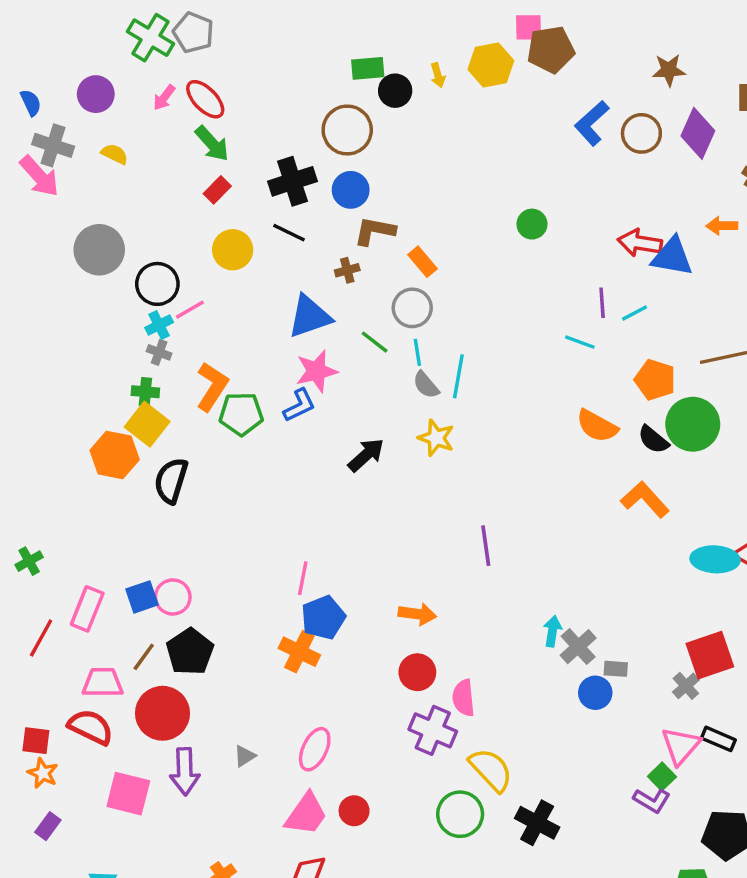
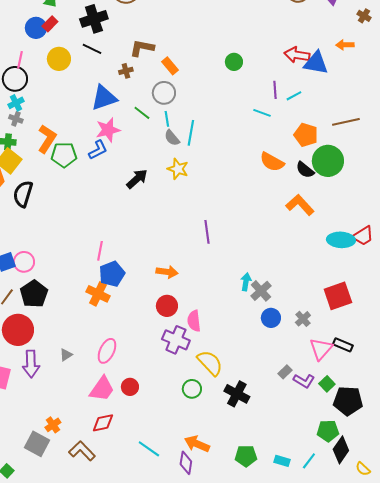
blue circle: (351, 190) -> (36, 28), moved
green circle: (532, 224) -> (234, 62), moved
pink line: (190, 310) -> (20, 60), moved, turned -48
gray rectangle: (616, 669) -> (285, 372), moved, turned -48
gray cross: (686, 686) -> (303, 319), moved
green square: (662, 777) -> (327, 384), moved
green circle: (460, 814) -> (192, 389), size x0.7

